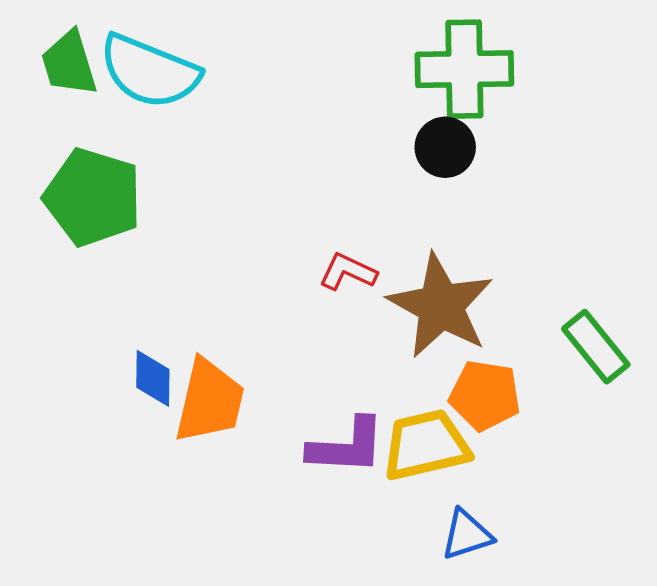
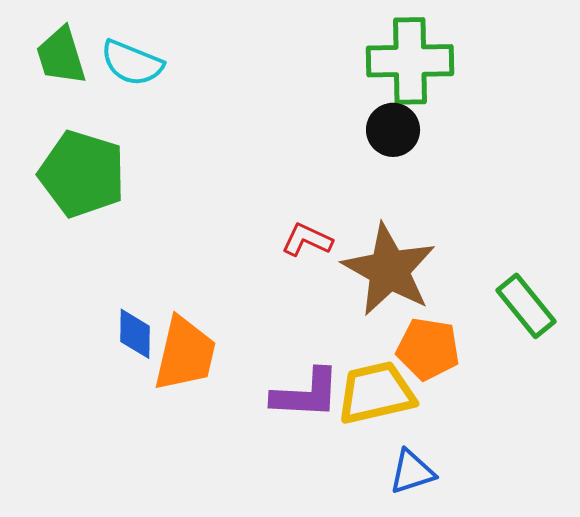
cyan semicircle: (150, 71) -> (132, 63), size x0.7

